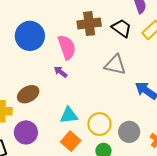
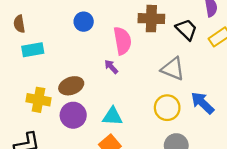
blue circle: (30, 36) -> (84, 22), size x0.6
yellow circle: (99, 124) -> (167, 108), moved
purple circle: (26, 132) -> (73, 115), moved

